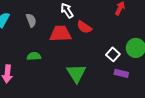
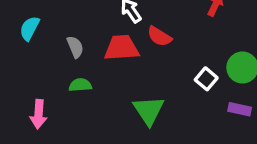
gray semicircle: (31, 20) -> (75, 47), moved
purple rectangle: (121, 73) -> (240, 109), moved

